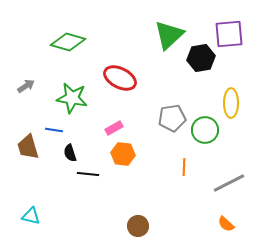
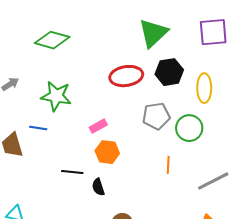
black hexagon: (201, 58) -> (169, 72), moved
red ellipse: (120, 78) -> (126, 76), moved, turned -36
yellow ellipse: (231, 103) -> (204, 88), moved
black semicircle: (70, 153) -> (98, 187), moved

